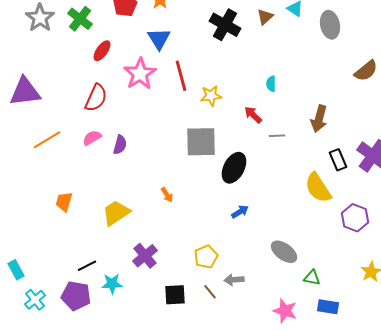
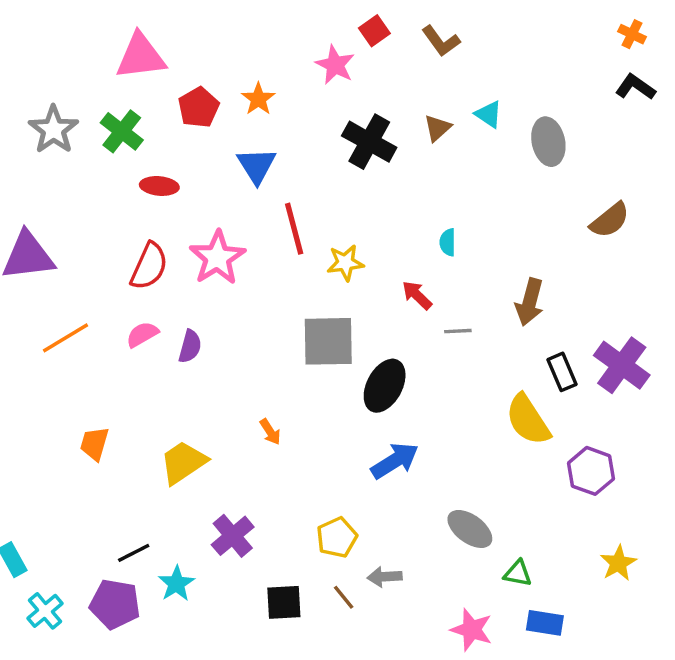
red ellipse: (102, 51) -> (159, 186), turned 60
pink star: (140, 74) -> (217, 258), moved
blue arrow: (240, 212) -> (395, 461), size x1.6
cyan star: (112, 284) -> (176, 584), turned -30

